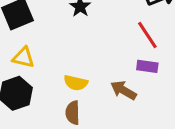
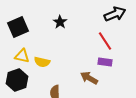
yellow semicircle: (76, 83) -> (42, 62), moved

